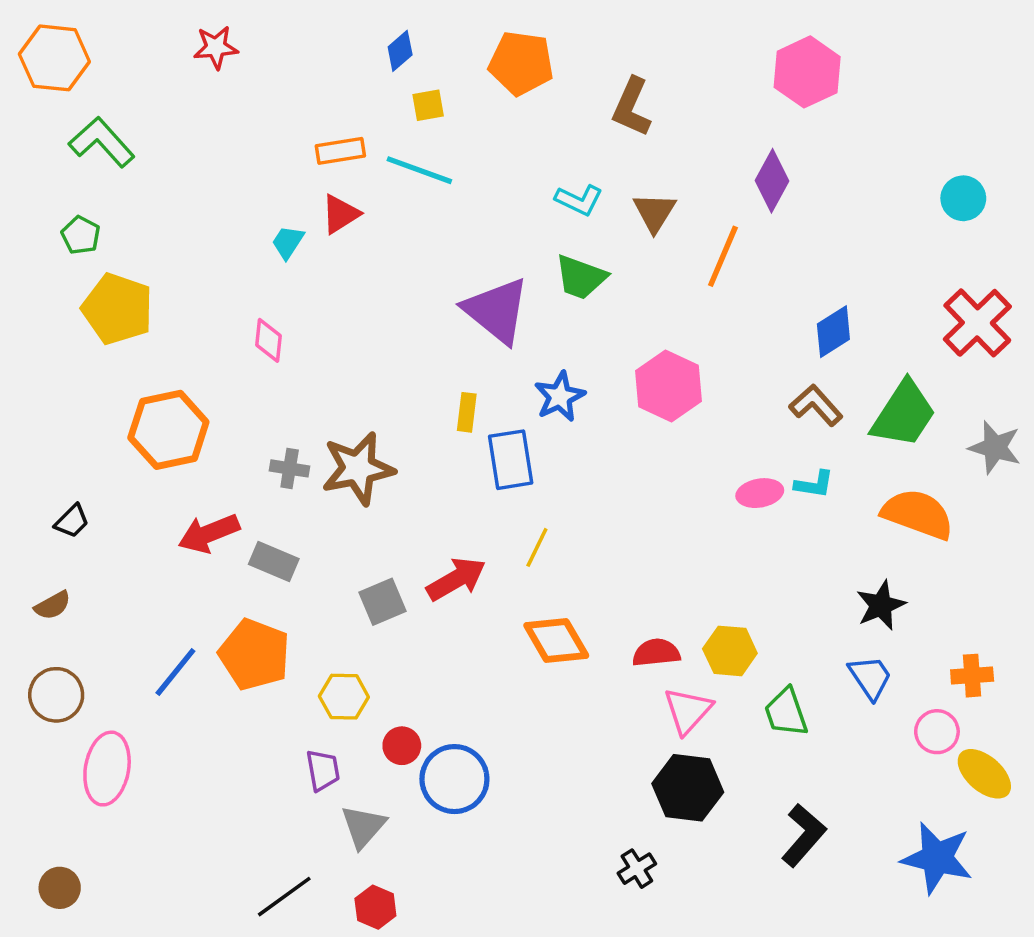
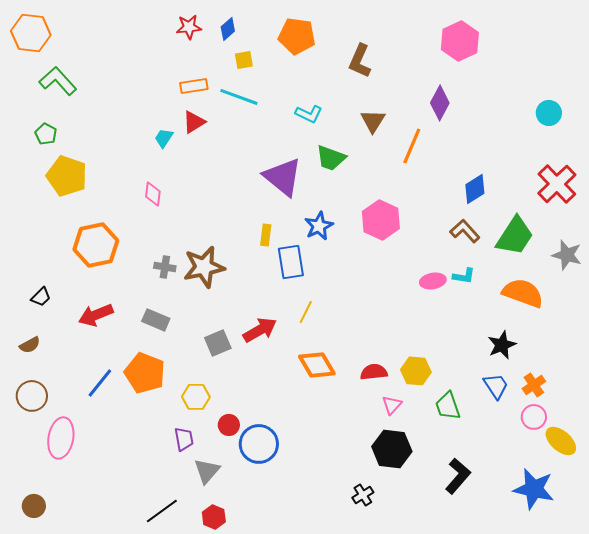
red star: (216, 47) -> (189, 27), moved
cyan L-shape: (579, 200) -> (309, 114), moved
red arrow: (209, 533) -> (96, 315), moved
orange cross: (972, 676) -> (534, 385), moved, turned -30
pink triangle: (688, 711) -> (392, 405), size x0.7

